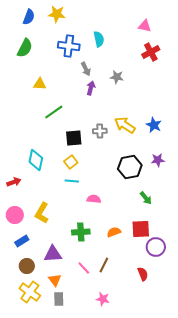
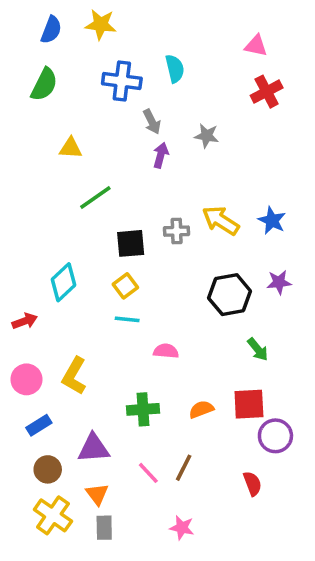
cyan diamond: (36, 160) -> (64, 282), turned 35

